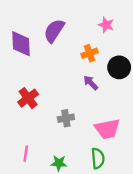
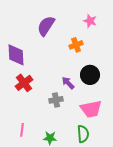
purple diamond: (21, 44) -> (16, 55), moved
black circle: (119, 67) -> (90, 75), moved
purple arrow: (91, 83) -> (68, 83), moved

